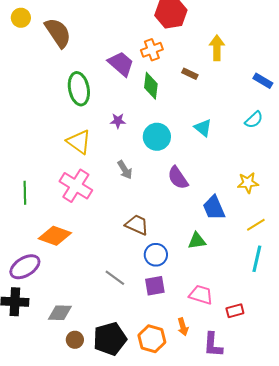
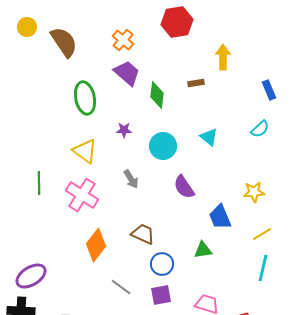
orange cross: (152, 50) -> (123, 40), moved, turned -30
brown rectangle: (190, 74) -> (196, 83), turned -35
blue rectangle: (263, 81) -> (269, 90), turned 36
green line: (25, 193) -> (39, 183), moved
orange diamond: (55, 236) -> (96, 245), moved, turned -72

